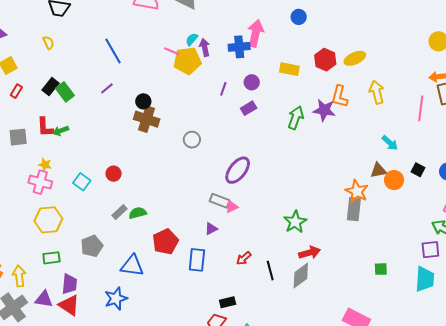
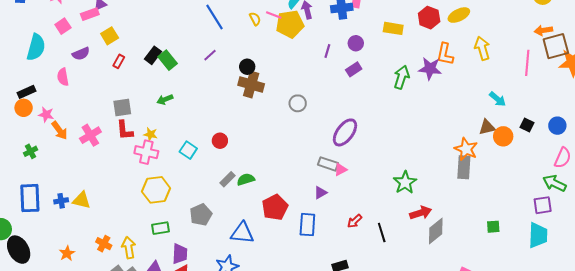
yellow semicircle: (48, 43) -> (255, 19), moved
red L-shape: (45, 127) -> (125, 130), moved
gray diamond: (301, 275) -> (436, 231), moved

